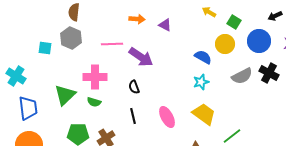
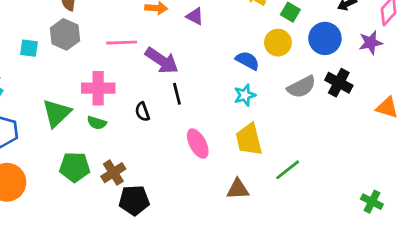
black semicircle: (134, 87) -> (142, 112), moved
yellow trapezoid: (204, 114) -> (249, 139), turned -140
black line: (133, 116) -> (177, 94), moved

